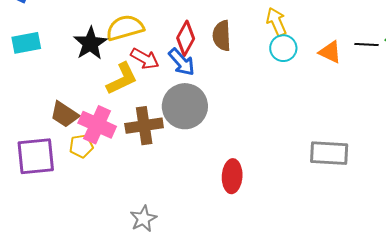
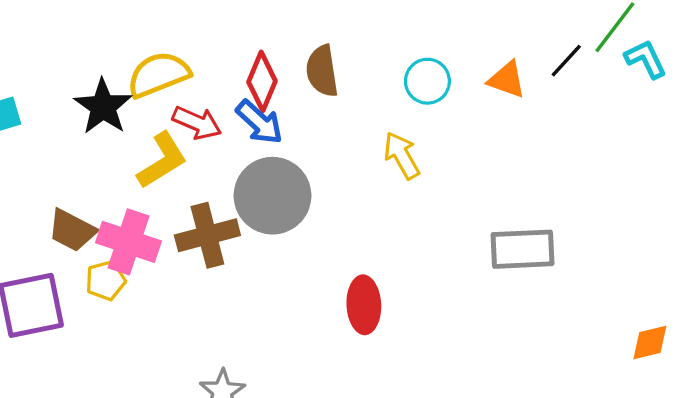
yellow arrow: (276, 22) -> (402, 155), moved
black line: (367, 44) -> (566, 61), turned -45

